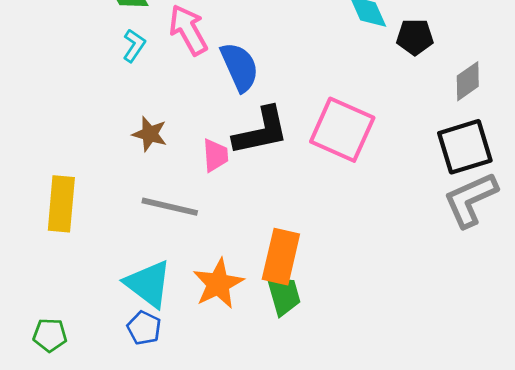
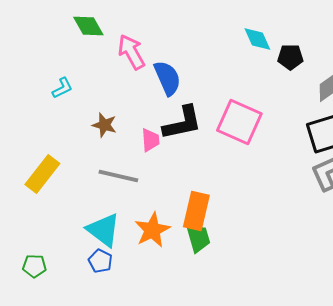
cyan L-shape: (134, 46) -> (62, 88), moved, turned 30
yellow rectangle: (61, 204) -> (42, 174), turned 33

